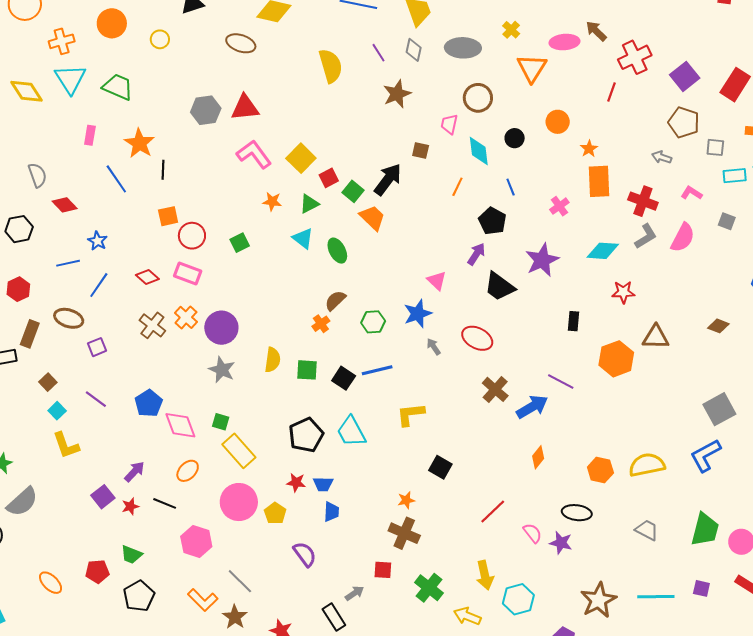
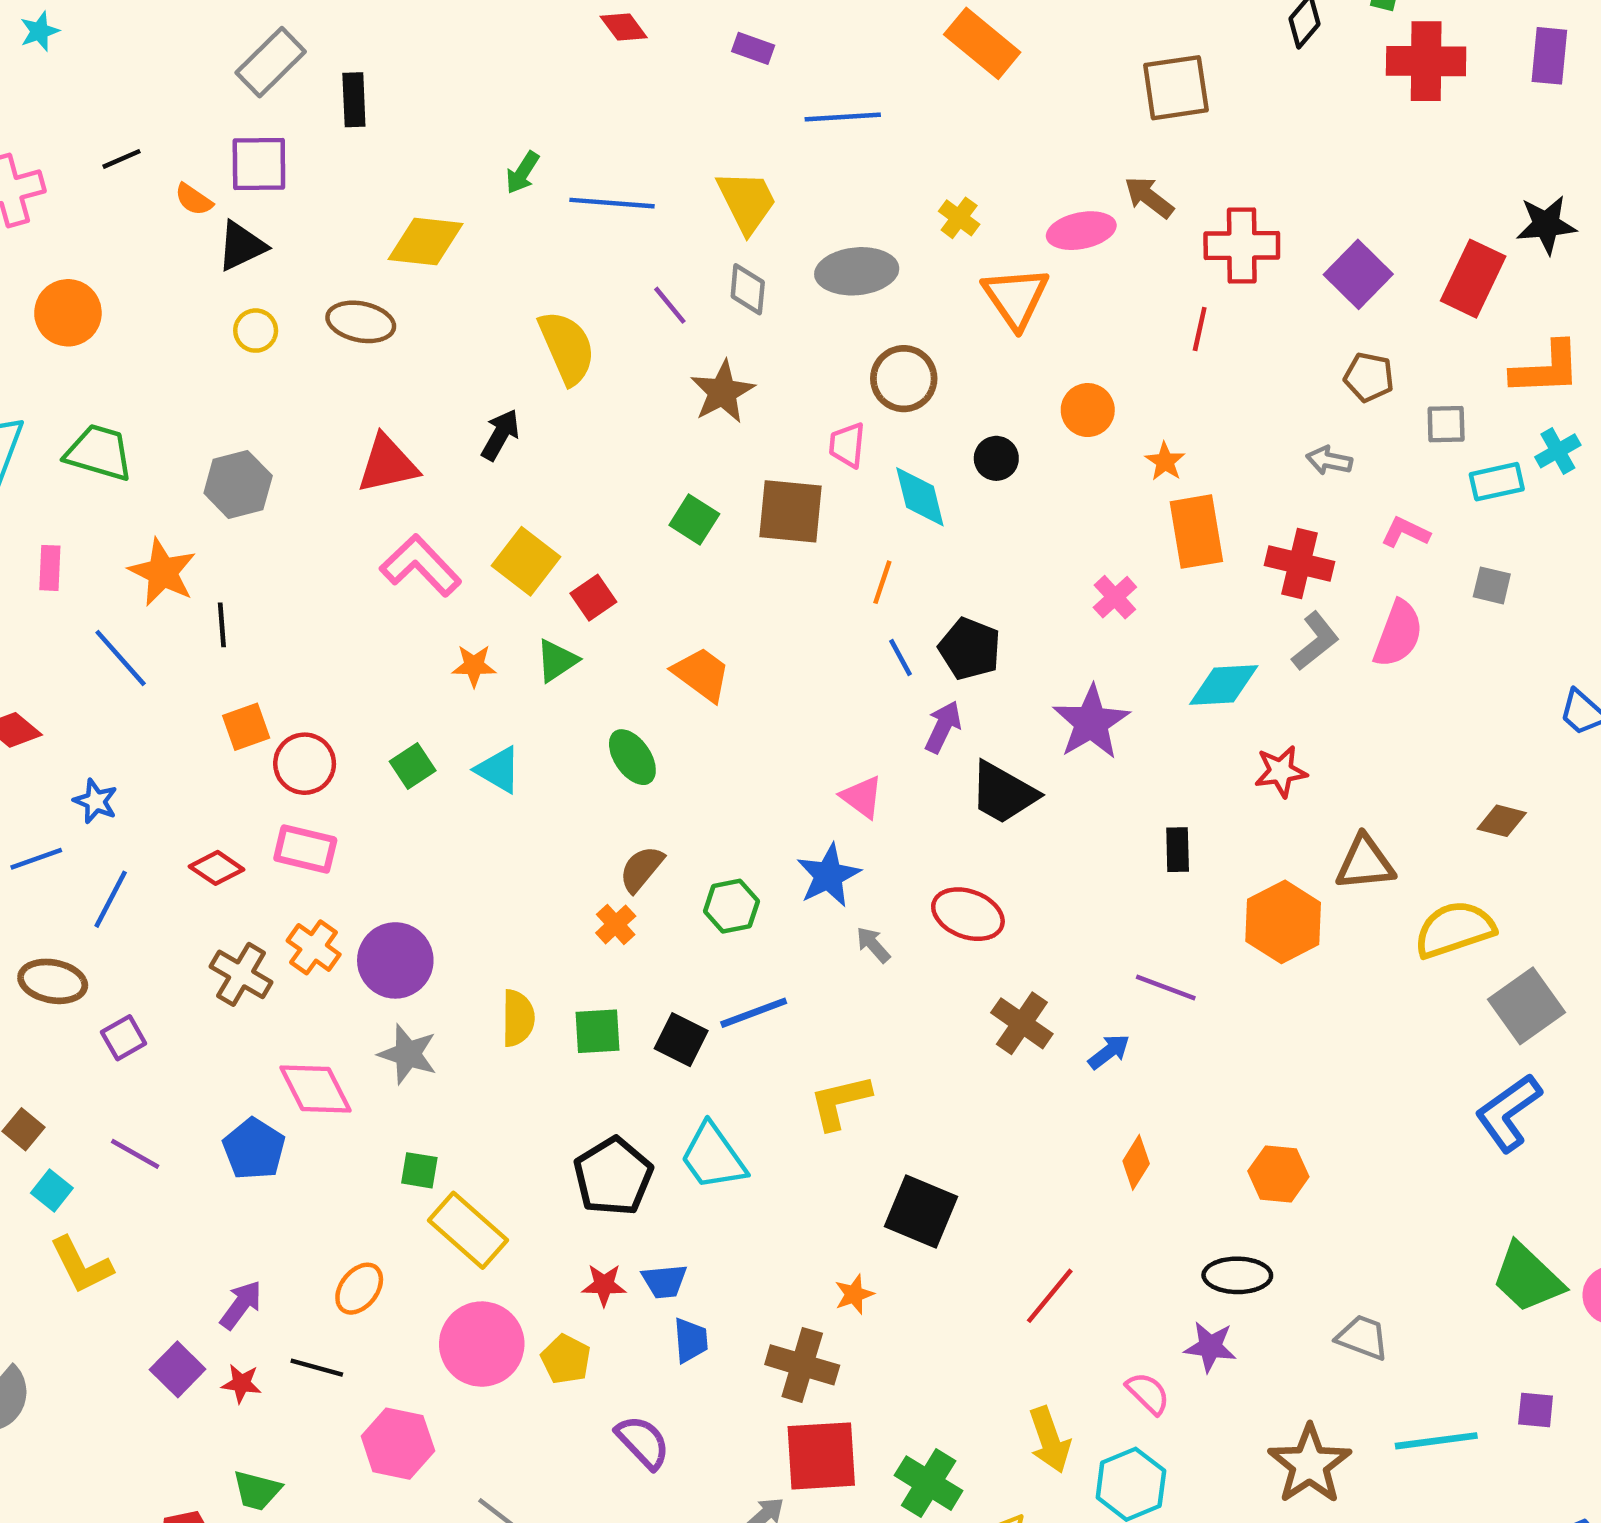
yellow circle: (160, 39) -> (256, 331), moved
red cross: (635, 57) -> (1242, 246), turned 32
gray hexagon: (206, 110) -> (238, 484), moved
brown pentagon: (684, 122) -> (1369, 377), size x0.7
brown square: (421, 150) -> (790, 511), size x1.8
black arrow: (388, 179) -> (500, 435), moved, size x0.7
blue line: (511, 187) -> (901, 658), moved
green square: (353, 191) -> (694, 520), moved
cyan triangle: (303, 238) -> (498, 770), moved
blue arrow: (532, 407) -> (1109, 1052), size x0.6
pink diamond: (180, 425) -> (315, 1089), moved
yellow semicircle: (647, 465) -> (1454, 929), moved
black square: (440, 467) -> (921, 1212), size x1.4
red star: (130, 506) -> (241, 1383), turned 30
gray trapezoid: (647, 530) -> (1363, 1337), moved
green trapezoid: (705, 530) -> (1527, 1278), turned 126
brown cross: (404, 533) -> (802, 1365), moved
pink semicircle: (532, 533) -> (1148, 1393), moved
red square: (383, 570) -> (821, 1456), size x1.8

